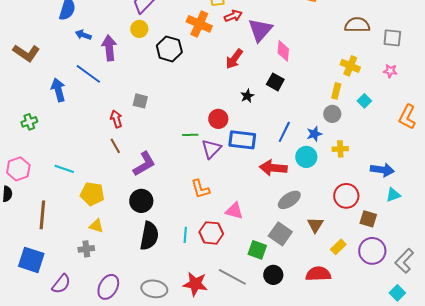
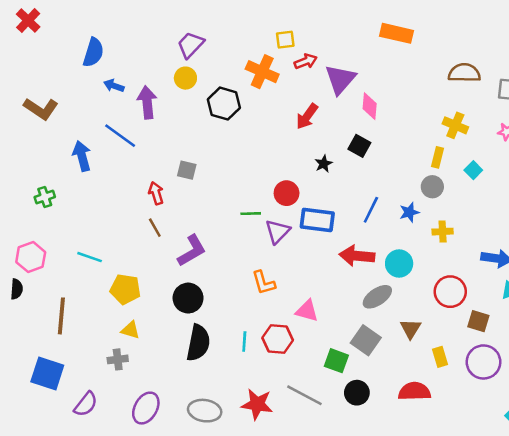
cyan circle: (306, 157) -> (399, 263), moved
yellow rectangle: (338, 247) -> (440, 357), turned -63

